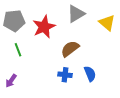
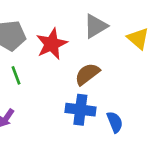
blue semicircle: (90, 74) -> (115, 122), moved
blue cross: (65, 75) -> (80, 110), size x1.5

